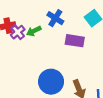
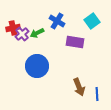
blue circle: (51, 82) -> (37, 66), moved

